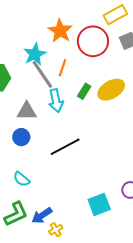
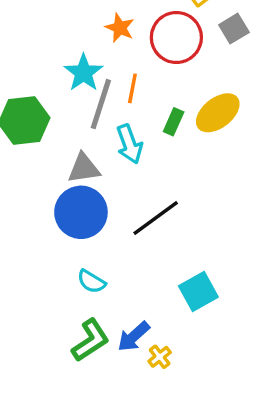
orange star: (60, 31) -> (120, 28), size x0.7
gray line: (42, 74) -> (101, 104), turned 60
blue circle: (21, 137) -> (81, 212), size x1.8
cyan square: (99, 204) -> (198, 291), moved

